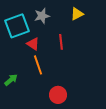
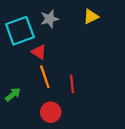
red line: (61, 42) -> (72, 84), moved
red circle: (58, 95) -> (51, 112), moved

